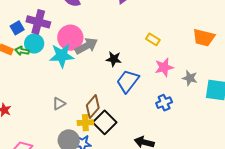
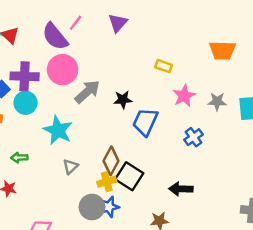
pink circle: (70, 38) -> (63, 70), moved
green arrow: (22, 51) -> (19, 158), moved
cyan star: (62, 56) -> (58, 130), moved, turned -30

